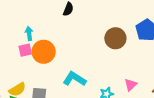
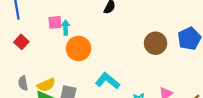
pink square: (25, 50) -> (55, 22), moved

